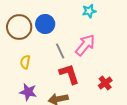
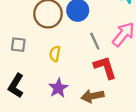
purple star: (28, 92) -> (58, 88), turned 30

